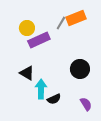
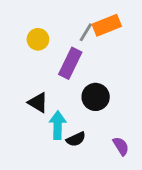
purple rectangle: (39, 40) -> (70, 63), moved, turned -40
black circle: (80, 69) -> (96, 97), moved

